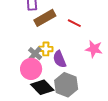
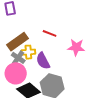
brown rectangle: (45, 18) -> (18, 42), moved
red line: (74, 23) -> (50, 33), moved

